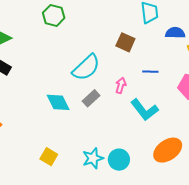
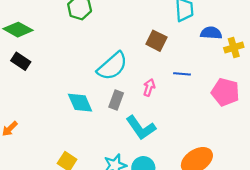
gray rectangle: (91, 98) -> (116, 100), turned -30
cyan L-shape: (144, 110) -> (141, 128), moved

